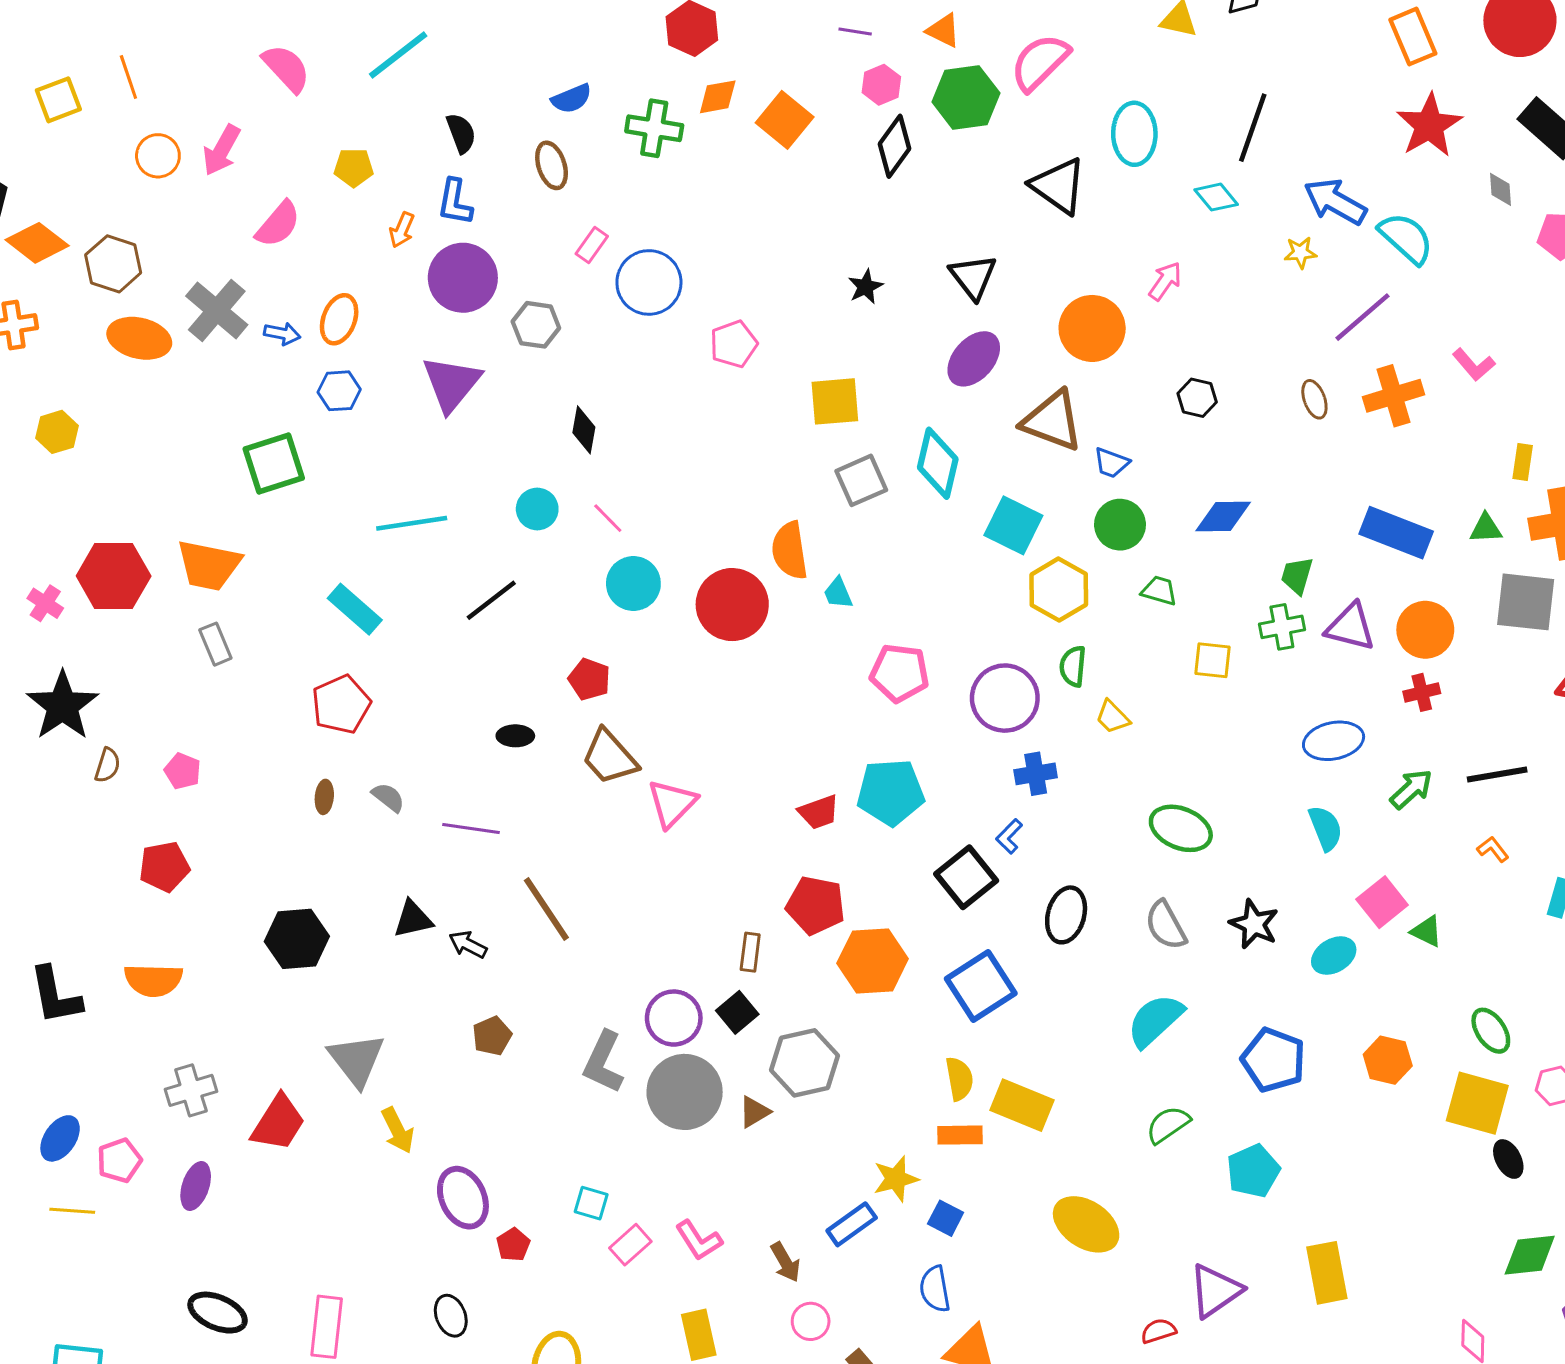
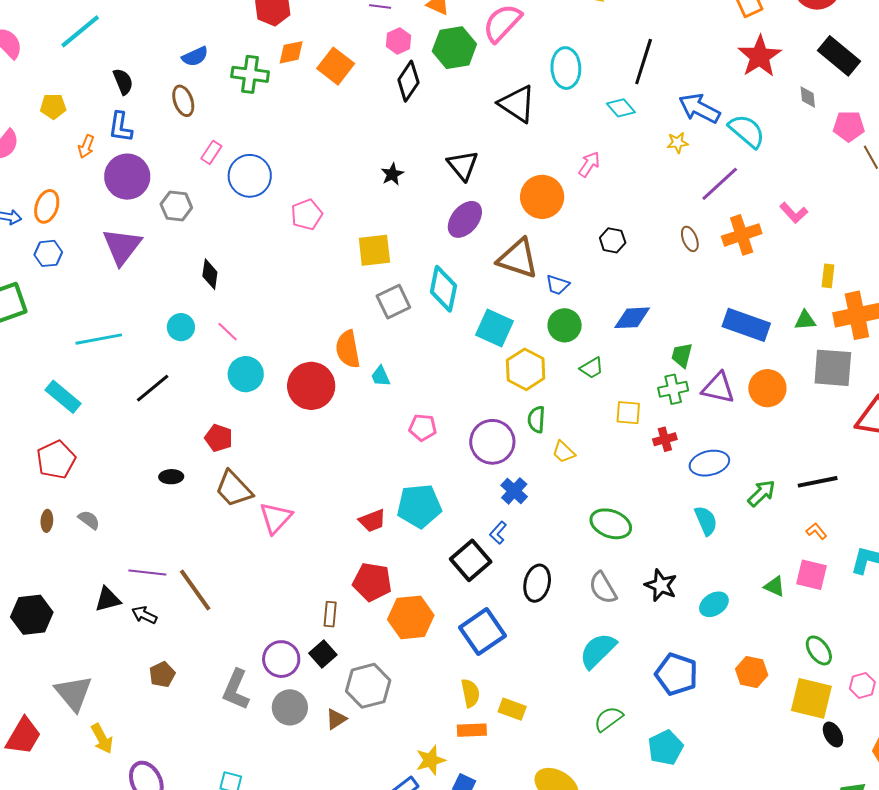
green trapezoid: (1159, 591) -> (592, 368), turned 135
pink pentagon: (900, 673) -> (423, 427), size x0.7
red cross: (1422, 692) -> (665, 439), moved
blue cross: (1036, 774) -> (514, 491), turned -36
purple line: (471, 829) -> (147, 572), moved
pink square: (1382, 902) -> (812, 575), moved, turned -36
gray circle: (685, 1092) -> (290, 707), size x0.7
yellow rectangle: (1022, 1105) -> (512, 709), size x0.7

